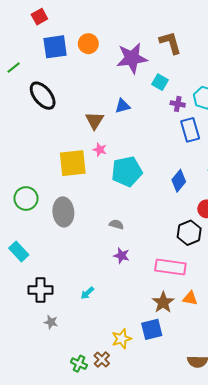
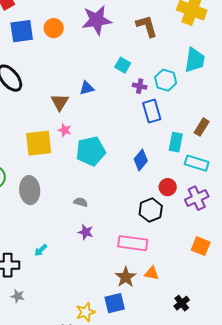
brown L-shape: (170, 43) -> (147, 26), moved
purple star: (132, 58) -> (97, 20), moved
cyan arrow: (87, 293) -> (41, 250), moved

